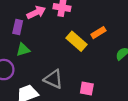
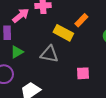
gray triangle: (53, 79) -> (49, 54), moved

